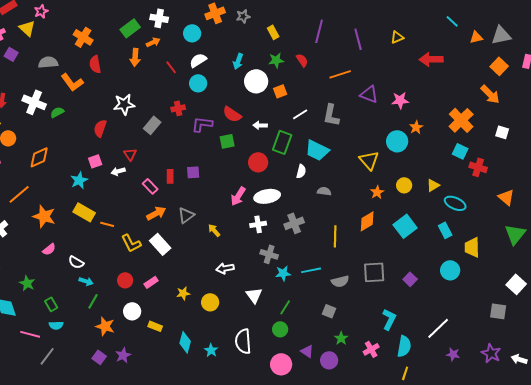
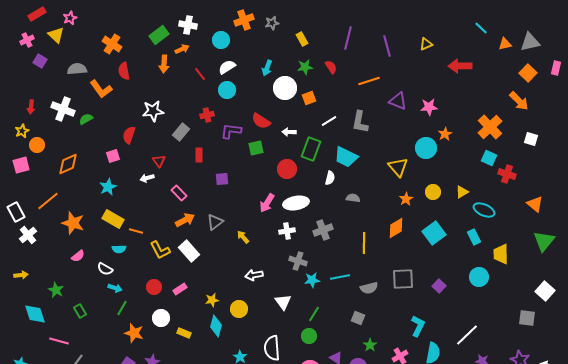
pink square: (95, 161) -> (113, 156), moved
red rectangle: (170, 176) -> (199, 155), moved
cyan semicircle: (56, 325) -> (119, 249), moved
cyan diamond: (185, 342) -> (216, 326), moved

